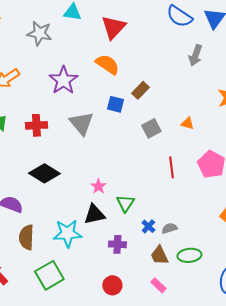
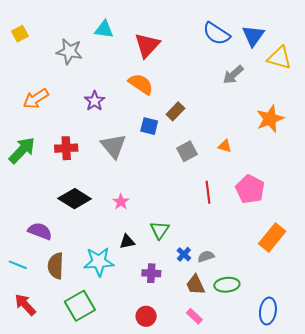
gray arrow: (195, 55) -> (233, 75), turned 30
purple star: (63, 80) -> (95, 101), size x0.7
pink star: (98, 186) -> (121, 202), moved
black triangle: (94, 214) -> (127, 242), size x0.7

